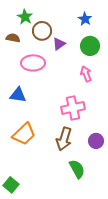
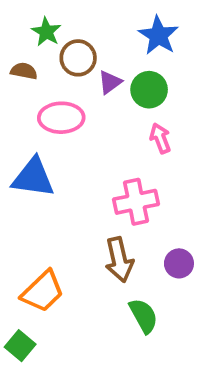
blue star: (85, 19) -> (158, 35), size x1.5
green circle: (90, 46) -> (149, 90), moved
blue triangle: (18, 95) -> (33, 177), size x1.4
orange trapezoid: (24, 134) -> (43, 291), moved
brown arrow: (64, 139) -> (119, 260), turned -30

